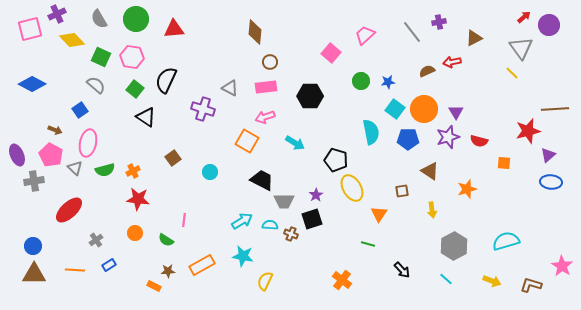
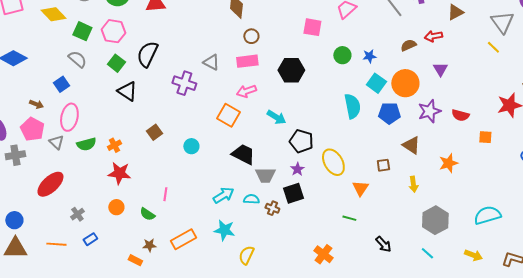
pink square: (331, 53) -> (312, 27), turned -30
purple triangle: (456, 112) -> (440, 69), moved
black pentagon: (336, 160) -> (301, 141), moved

